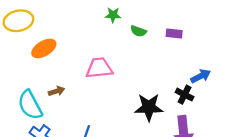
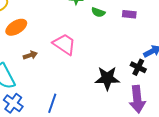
pink trapezoid: (99, 68) -> (64, 44), turned 40
brown arrow: (57, 91) -> (30, 55), moved

